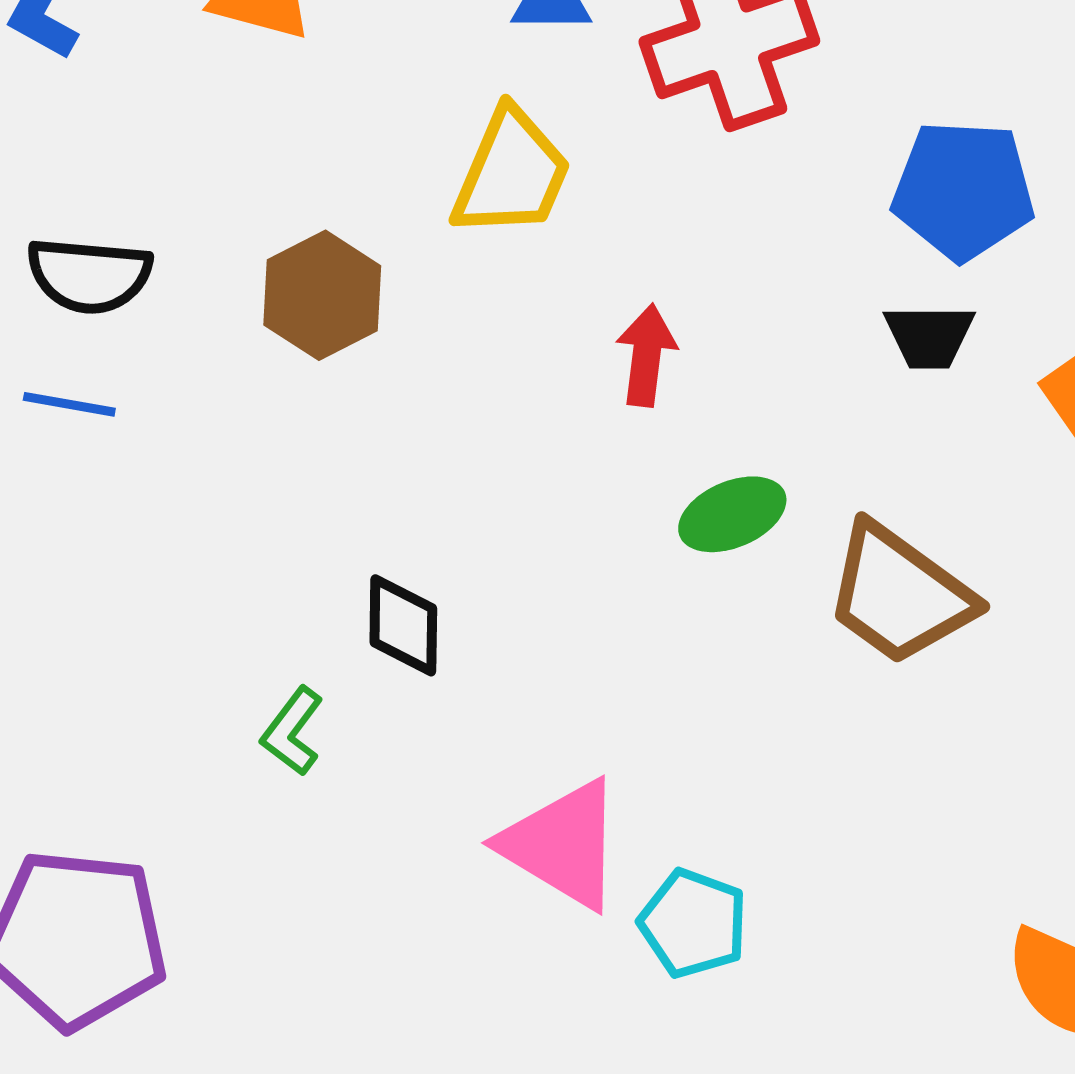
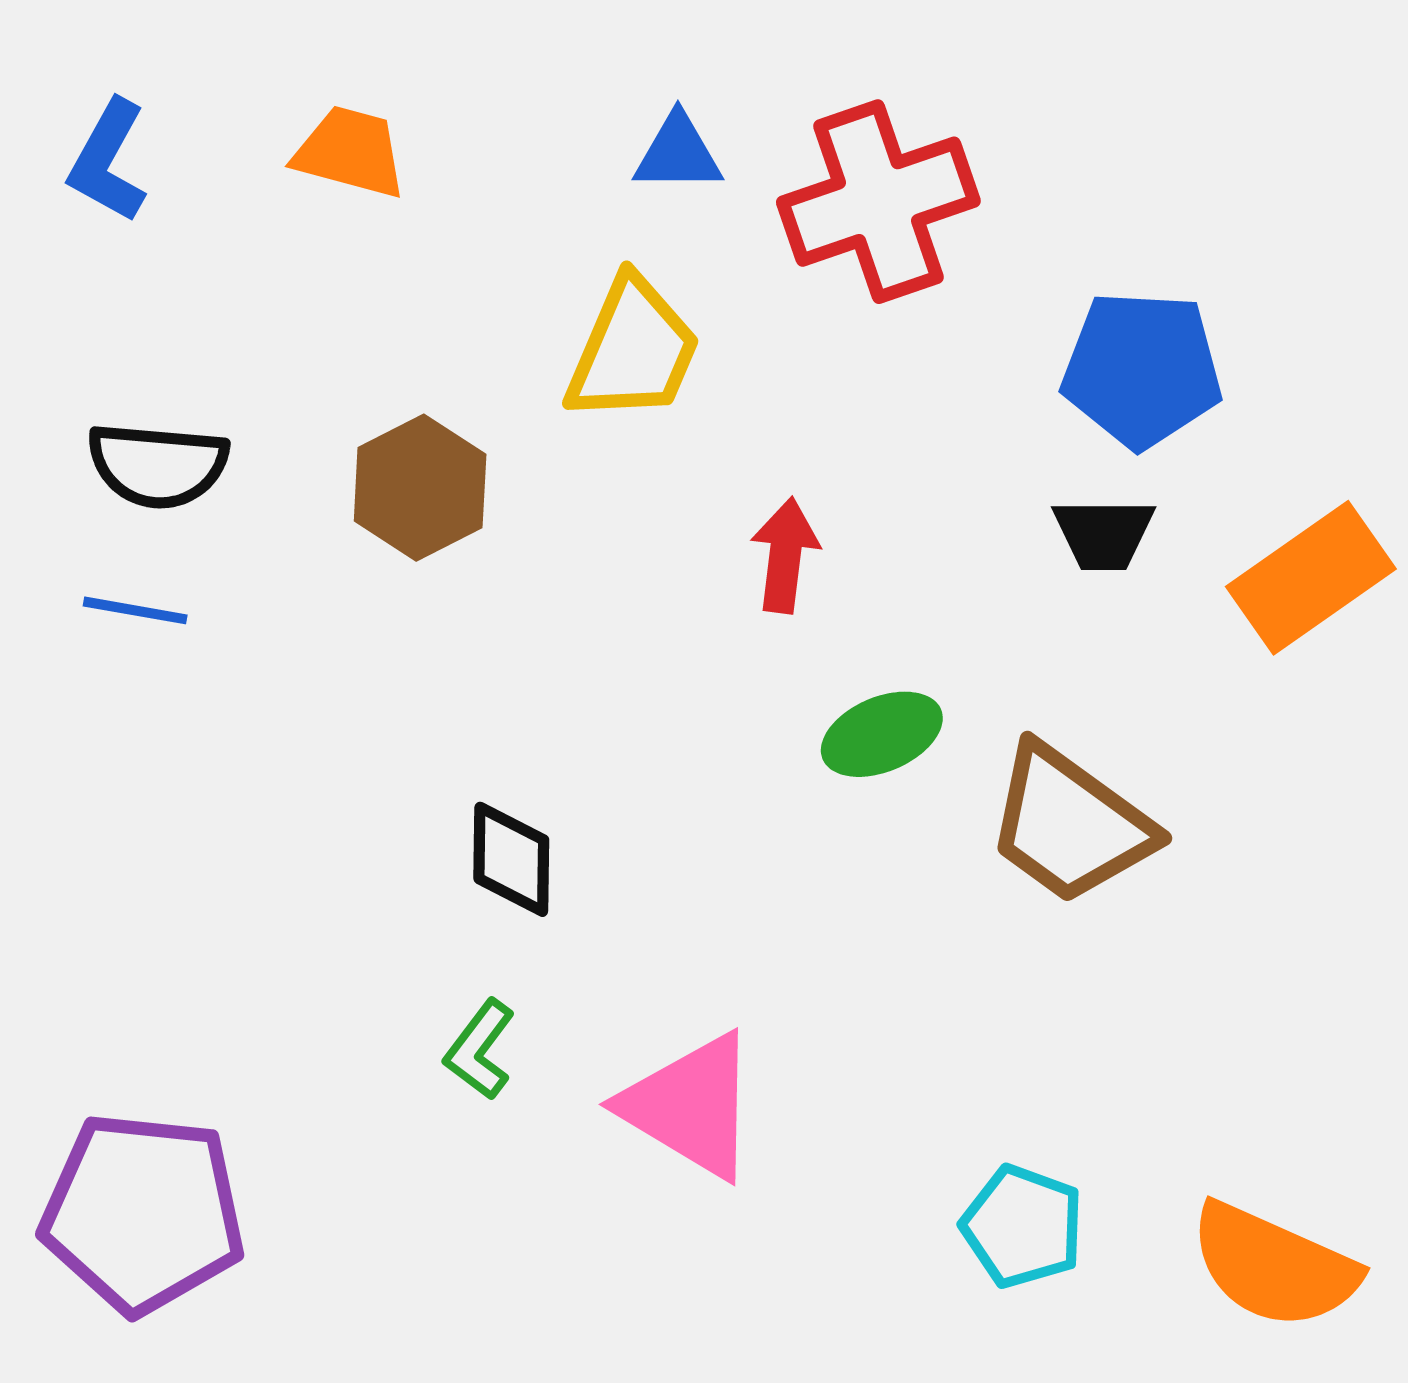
green L-shape: (292, 731) -> (480, 1050), moved
cyan pentagon: (693, 923) -> (1023, 1226), moved

